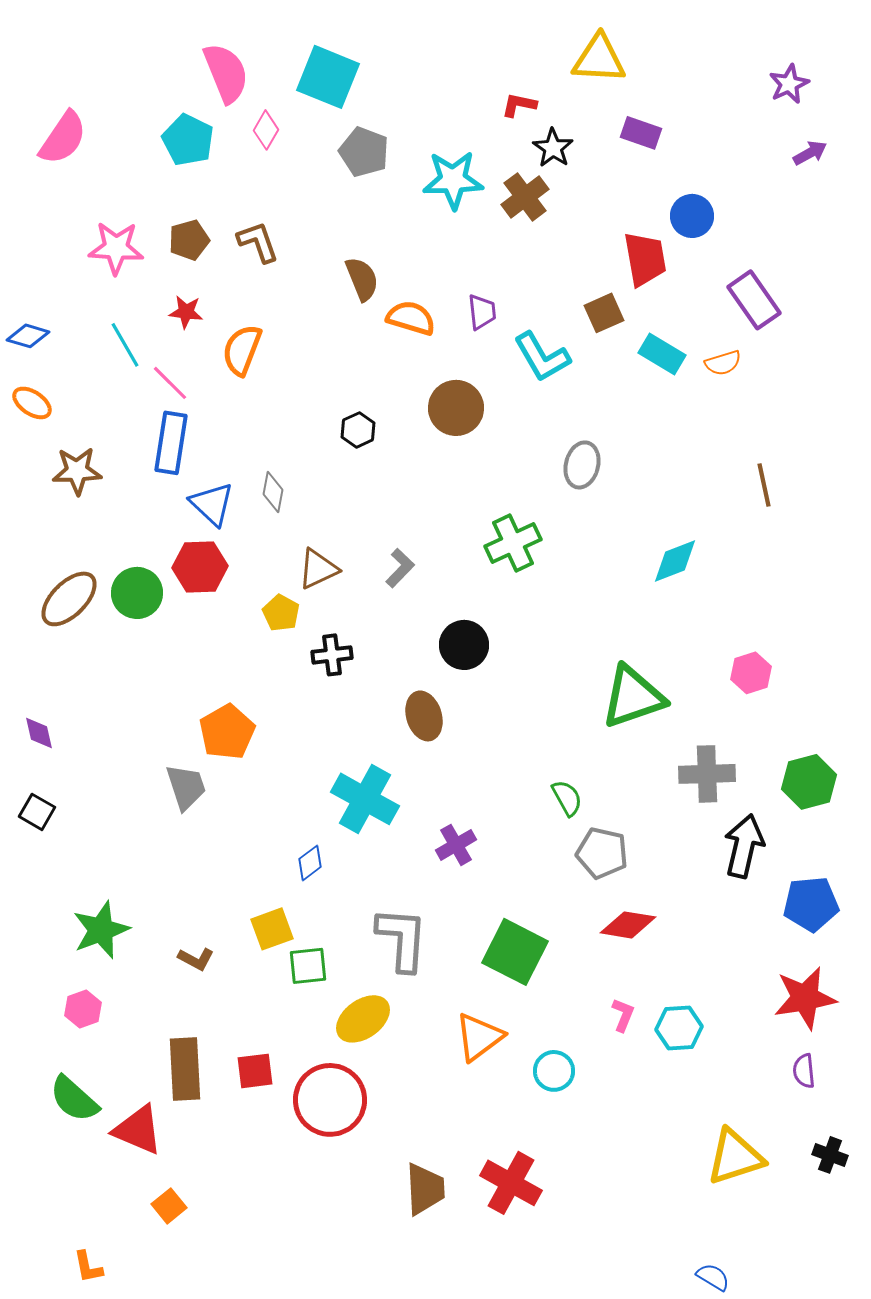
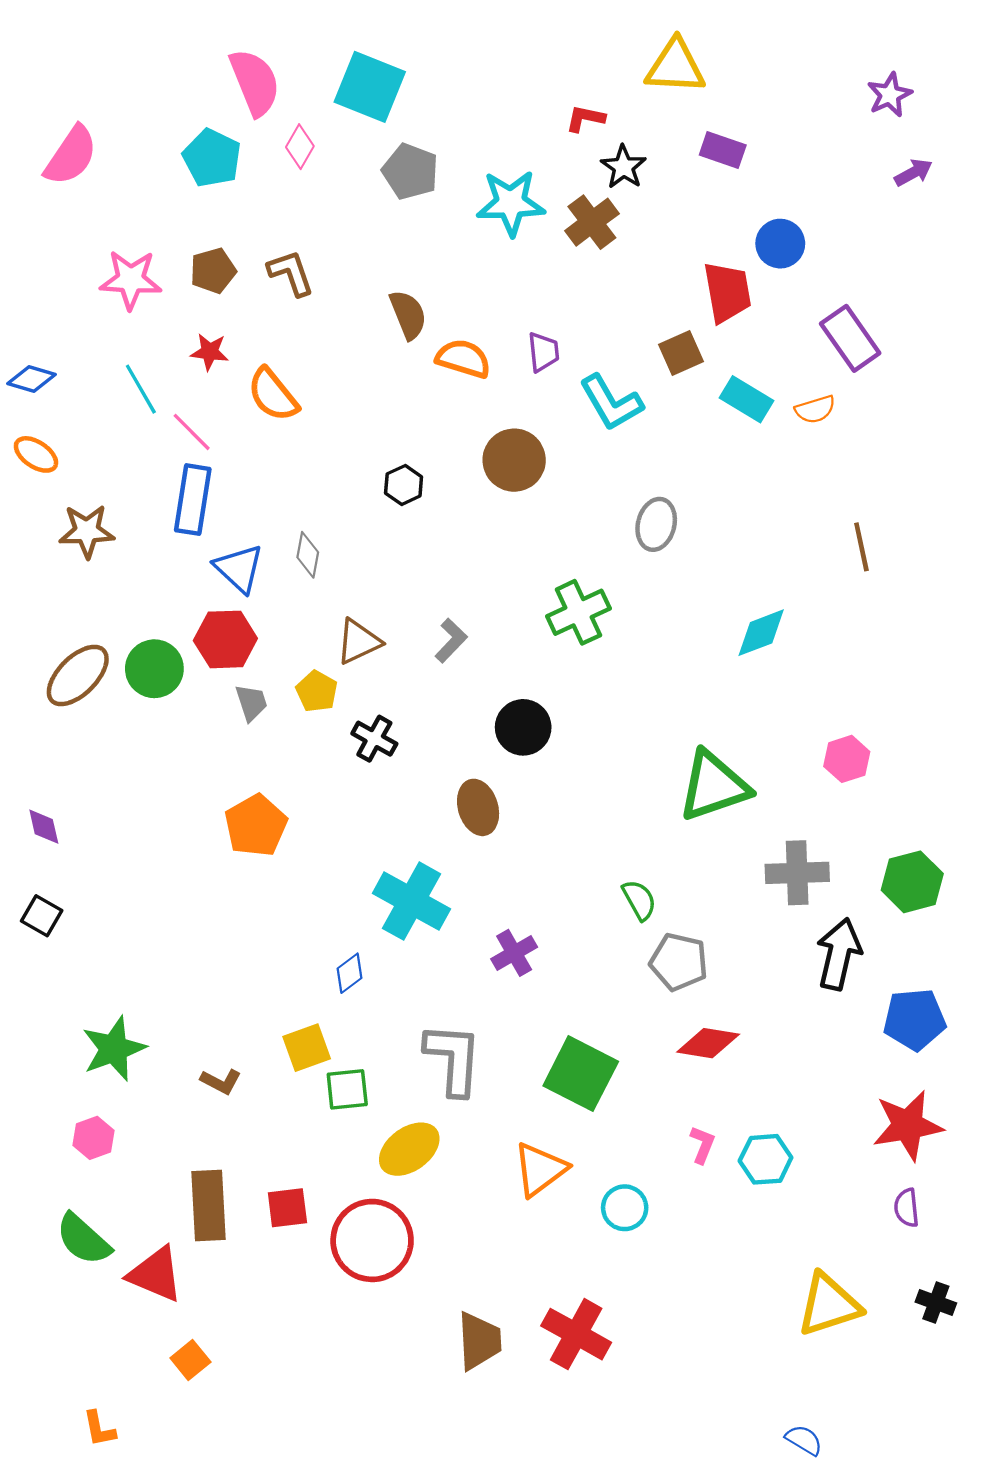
orange semicircle: (242, 350) -> (273, 395), turned -60
black cross: (332, 655) -> (374, 739), turned 36
gray trapezoid: (186, 787) -> (251, 703), moved, size x0.7

